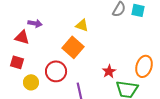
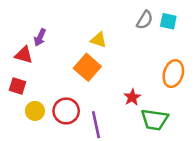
purple arrow: (35, 23) -> (40, 37), turned 104
orange ellipse: (144, 66) -> (173, 74), moved
red circle: (56, 71) -> (66, 111), moved

